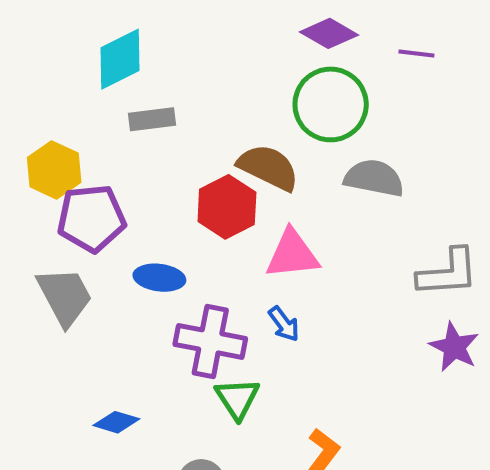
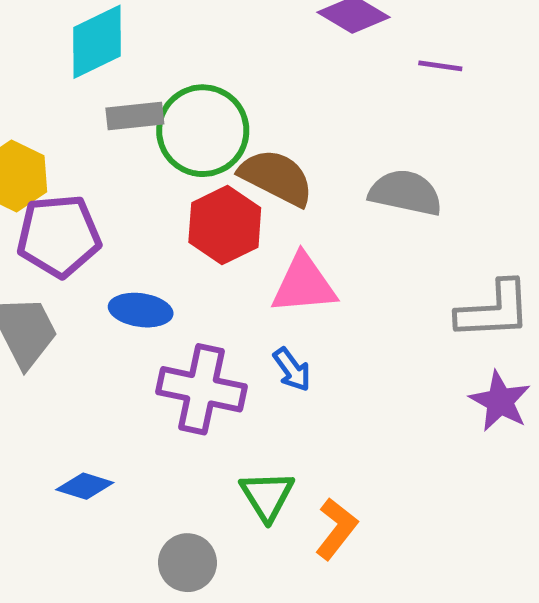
purple line: (416, 53) -> (440, 66), moved
green circle: (331, 104) -> (203, 131), moved
green triangle: (237, 398) -> (267, 496), moved

